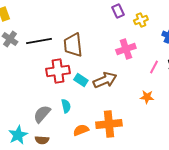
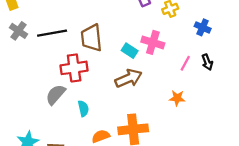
pink cross: (126, 49) -> (153, 42), turned 36
cyan rectangle: (81, 80) -> (130, 51), moved
gray semicircle: (42, 114) -> (56, 95), moved

